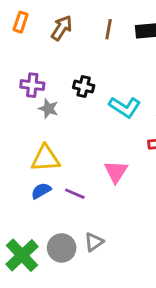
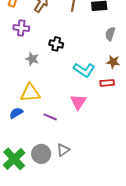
purple cross: (32, 85) -> (21, 28), moved
cyan L-shape: (125, 107) -> (84, 70), moved
blue semicircle: (41, 191) -> (16, 113), moved

